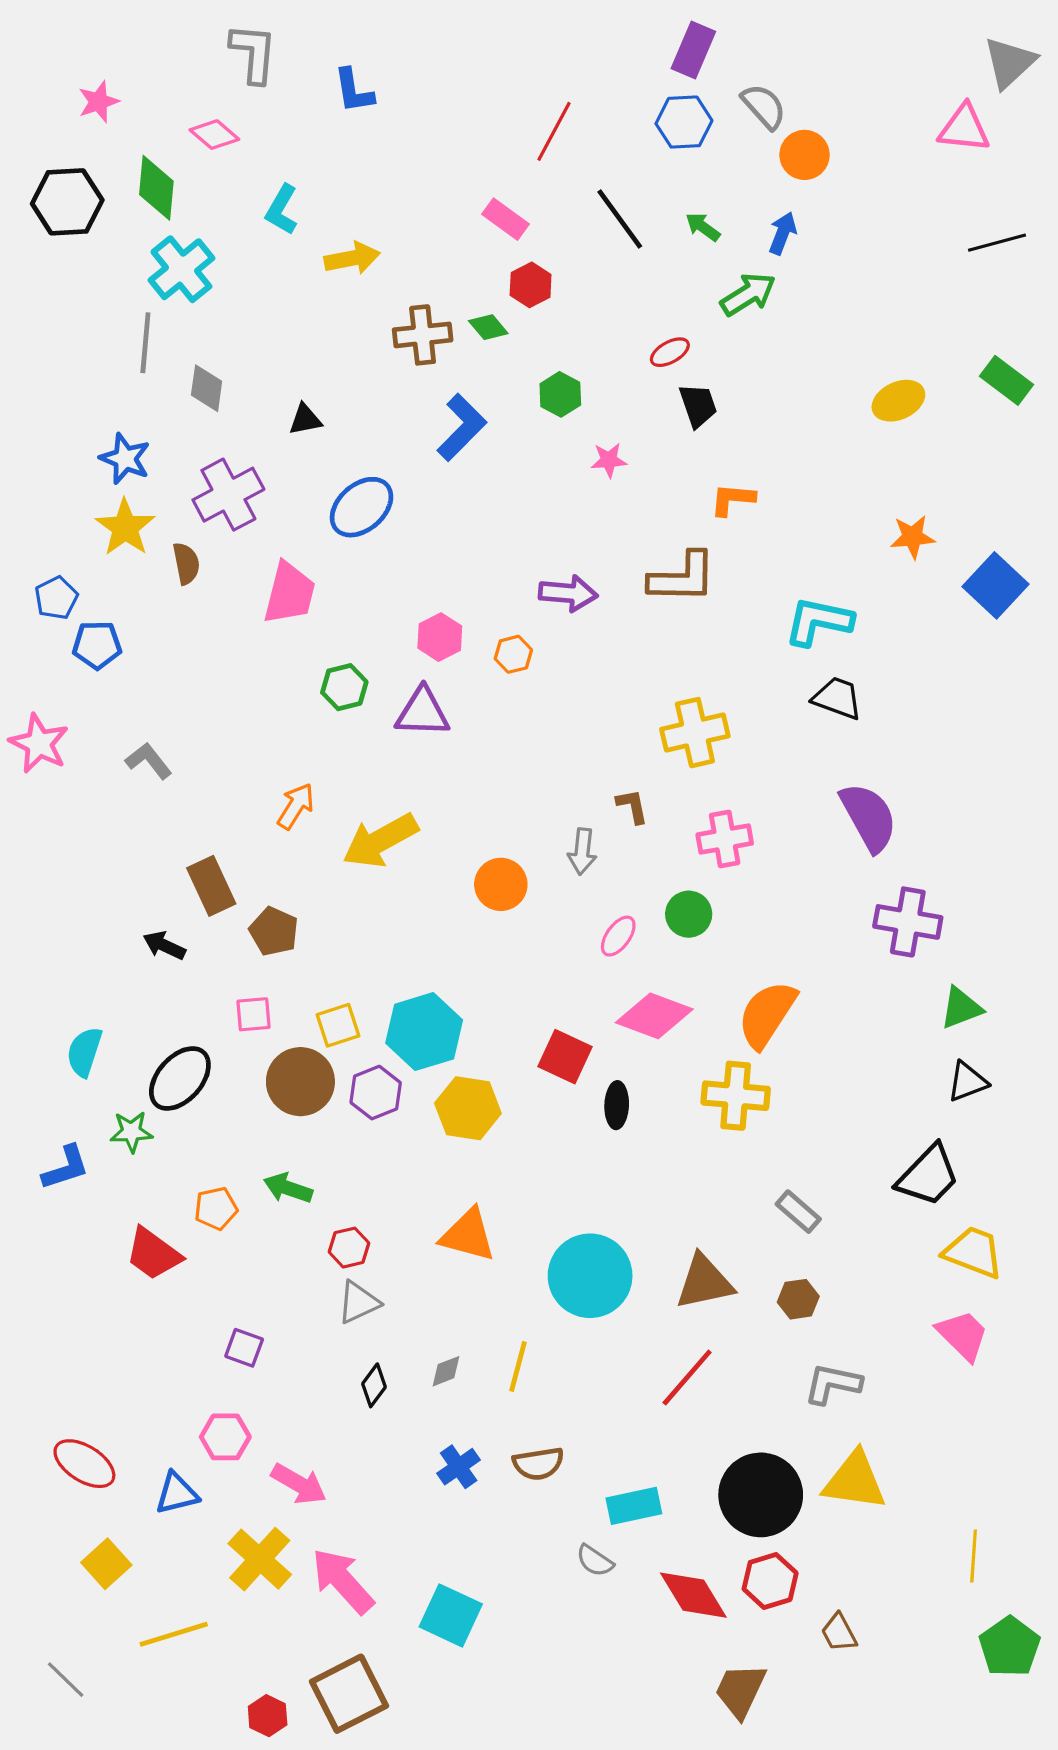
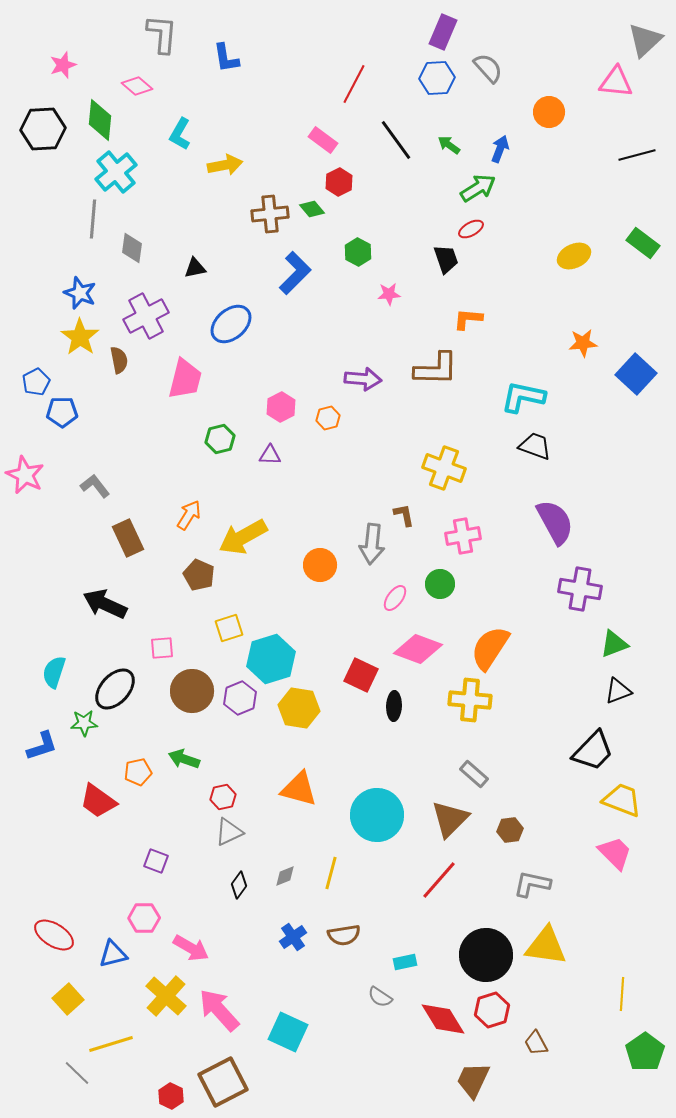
orange circle: (805, 155) -> (549, 112), moved
red ellipse: (670, 352) -> (471, 229), moved
purple triangle: (423, 712) -> (270, 455), size x0.6
yellow cross: (695, 733) -> (444, 468), turned 33
gray arrow: (582, 852) -> (372, 544), size x1.4
brown rectangle: (211, 886) -> (128, 538), moved
brown pentagon: (274, 931) -> (199, 575), moved
black arrow: (164, 945) -> (105, 604), size x1.6
yellow square: (338, 1025) -> (229, 628), moved
gray rectangle: (798, 1212) -> (474, 774), moved
brown triangle: (704, 1282) -> (450, 819), turned -33
cyan rectangle: (634, 1506) -> (405, 962), size x0.7
gray line: (66, 1680) -> (77, 1073), moved

